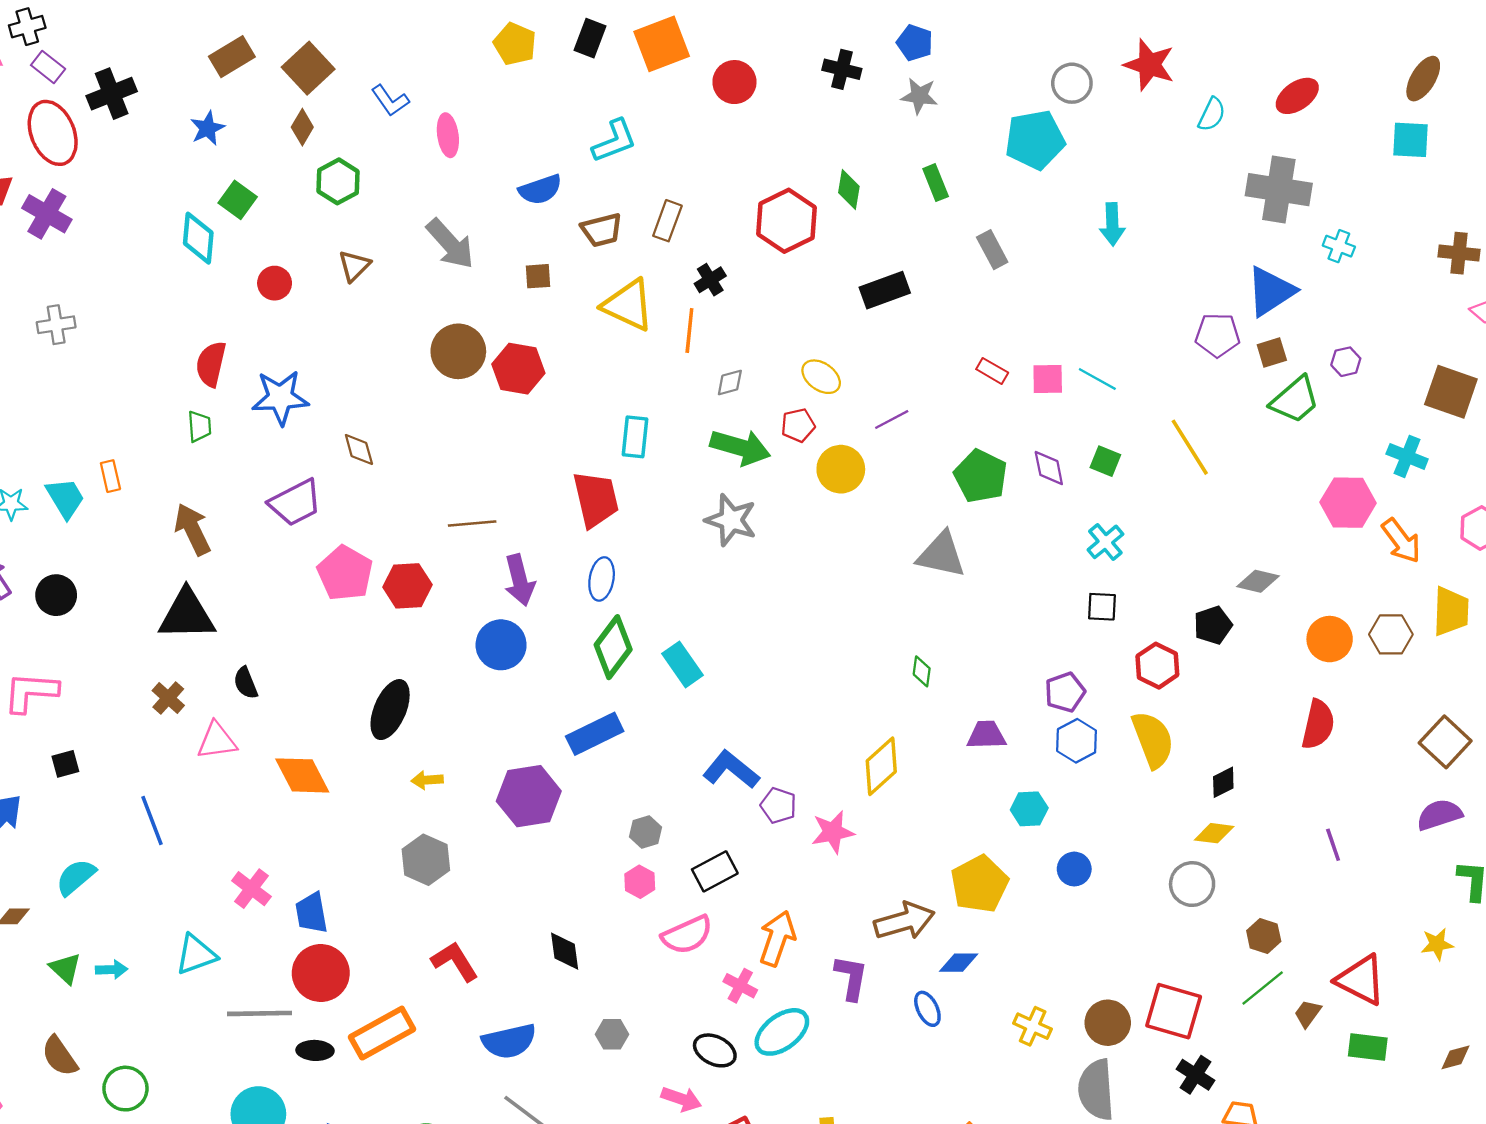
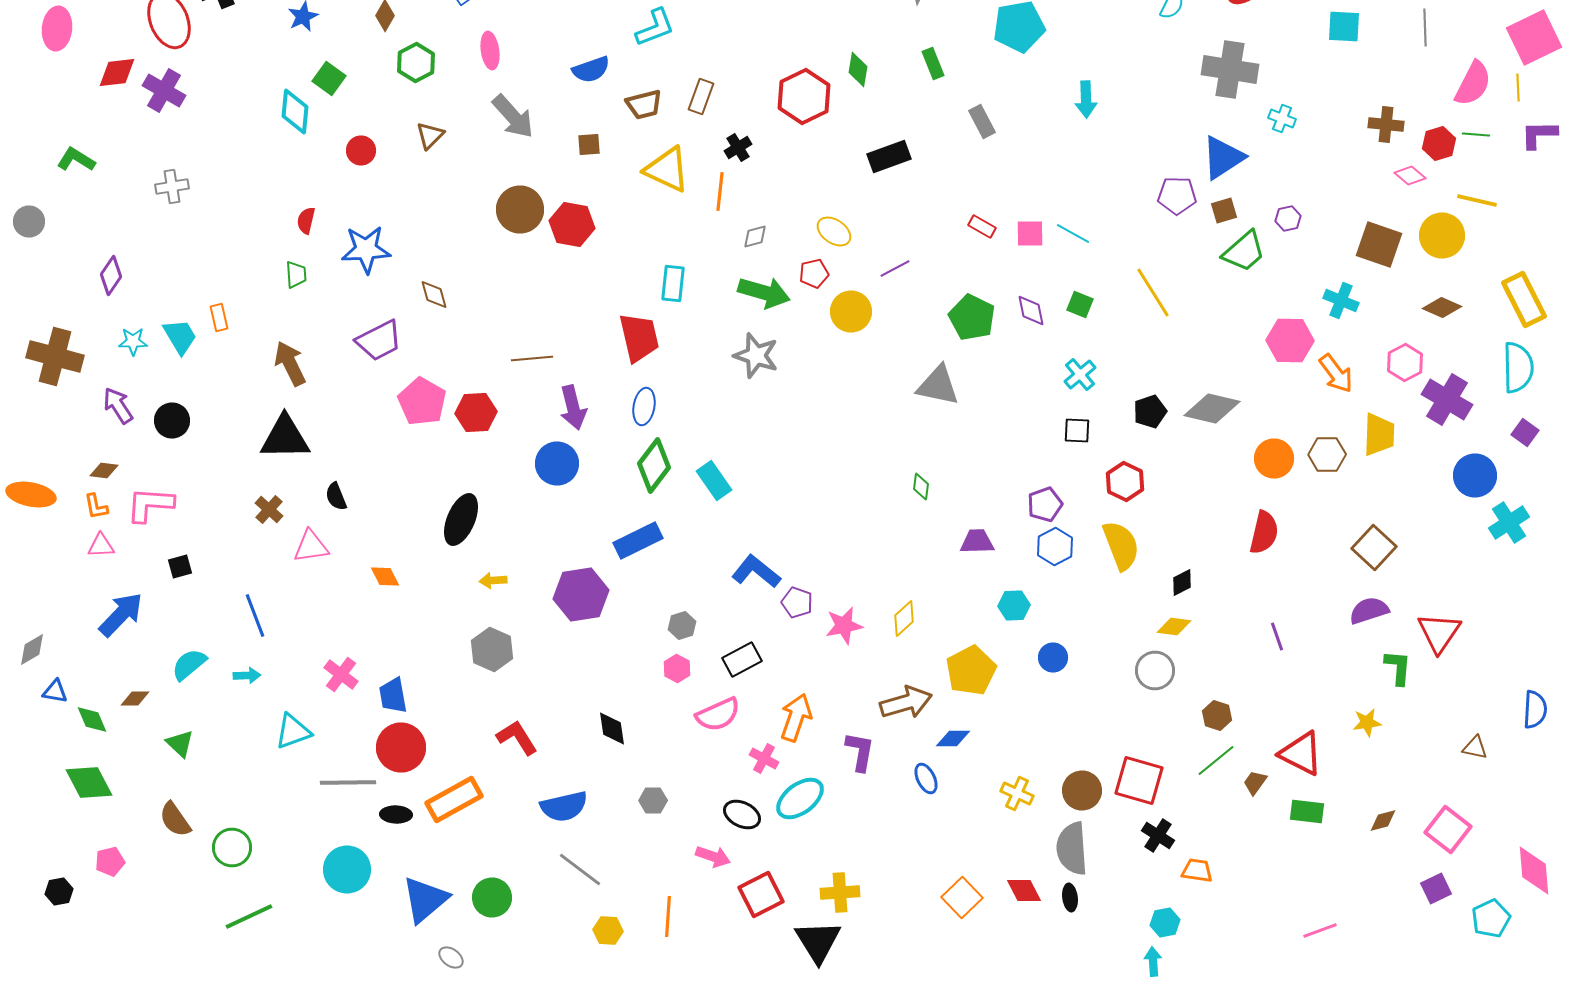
pink ellipse: (448, 135) -> (490, 50), moved
red semicircle: (211, 364) -> (306, 220), size x0.7
gray diamond: (1258, 581) -> (1212, 408), size x1.5
black pentagon: (1213, 625) -> (1150, 412), moved
yellow diamond: (881, 766) -> (904, 618), moved, size x0.7
orange diamond: (302, 775) -> (385, 576), size x0.6
cyan arrow: (112, 970) -> (247, 676), moved

